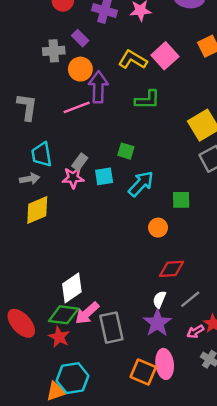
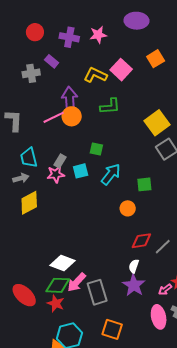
orange circle: (80, 69) -> (72, 116), moved
white diamond: (72, 288) -> (62, 263), turned 60
gray line: (190, 299) -> (163, 247), moved
pink ellipse: (165, 364) -> (159, 317), moved
orange square: (143, 372) -> (112, 329), moved

